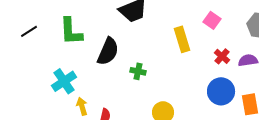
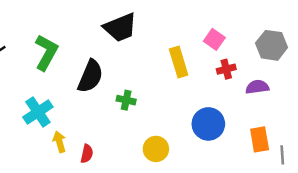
green L-shape: (71, 31) -> (46, 52), turned -148
red cross: (222, 56) -> (226, 69), moved, turned 35
blue circle: (221, 91) -> (208, 124), moved

